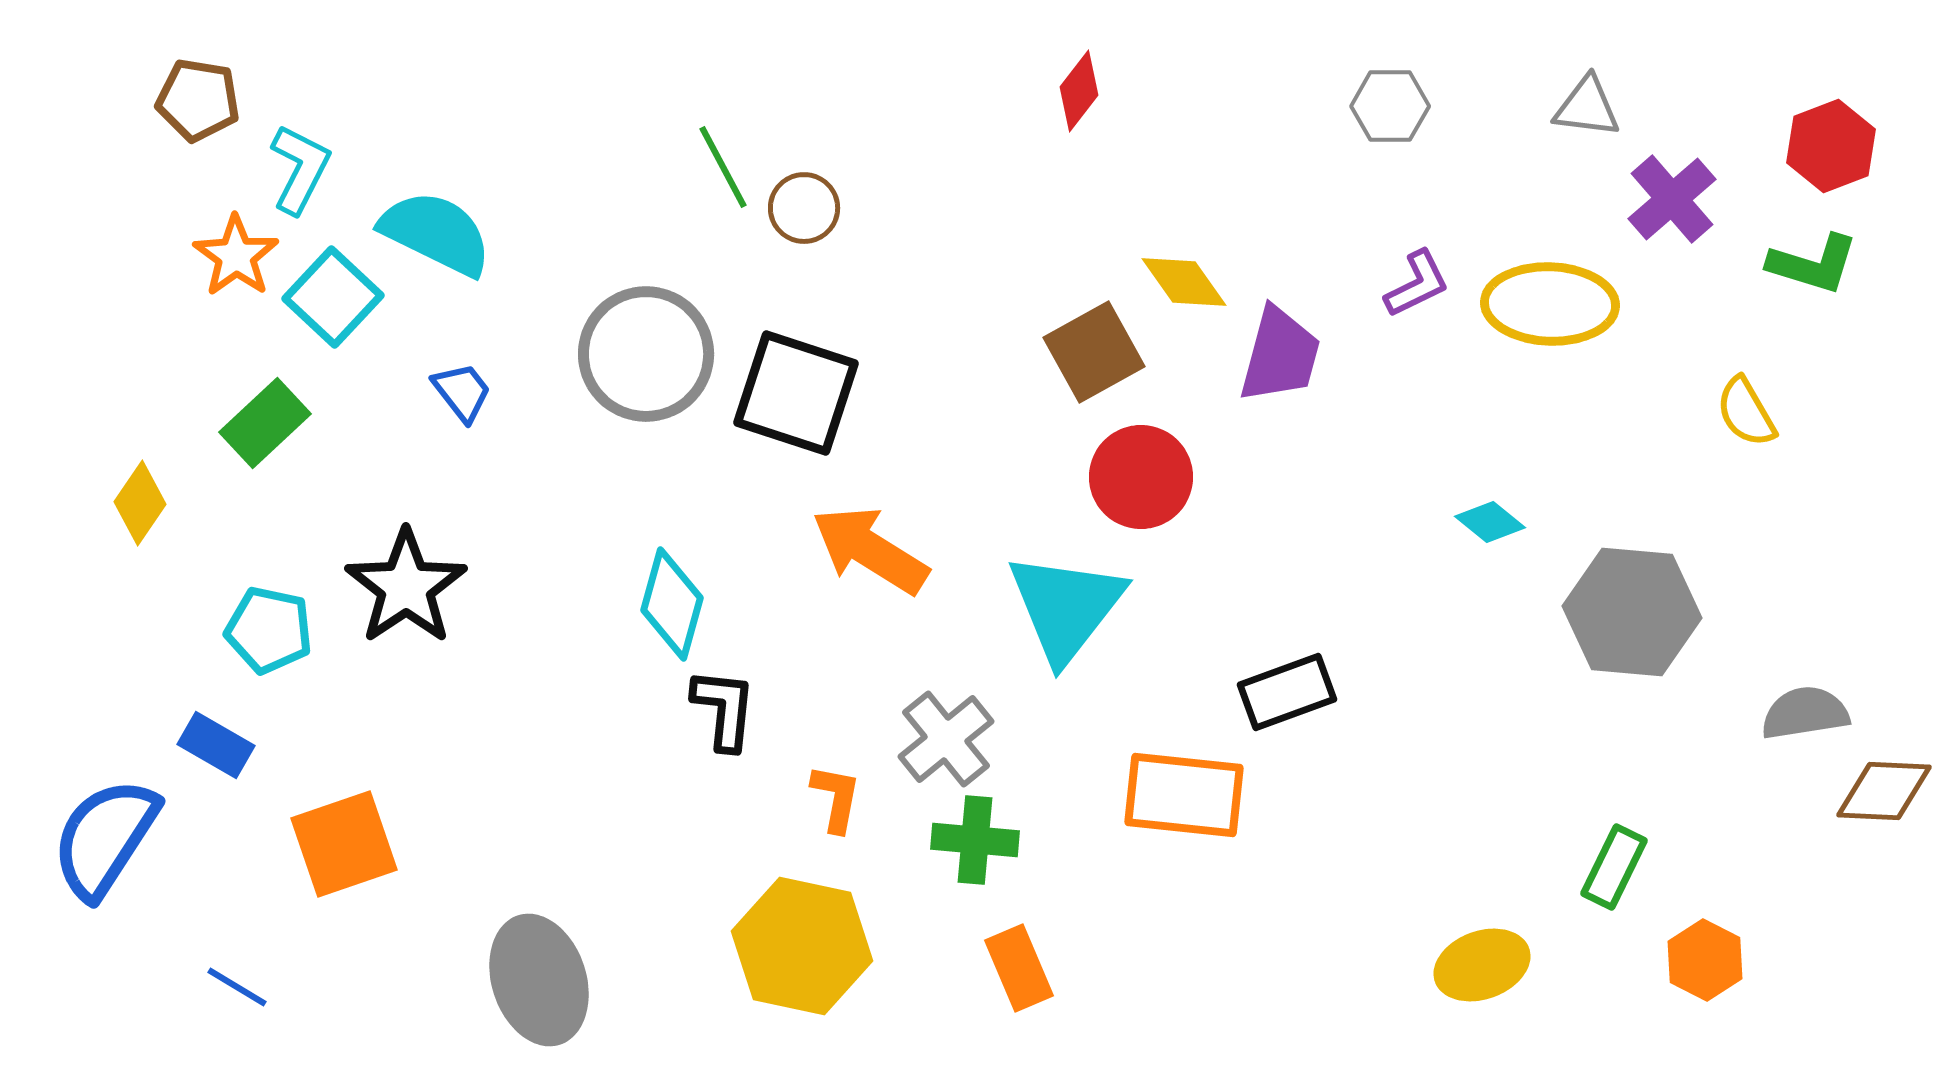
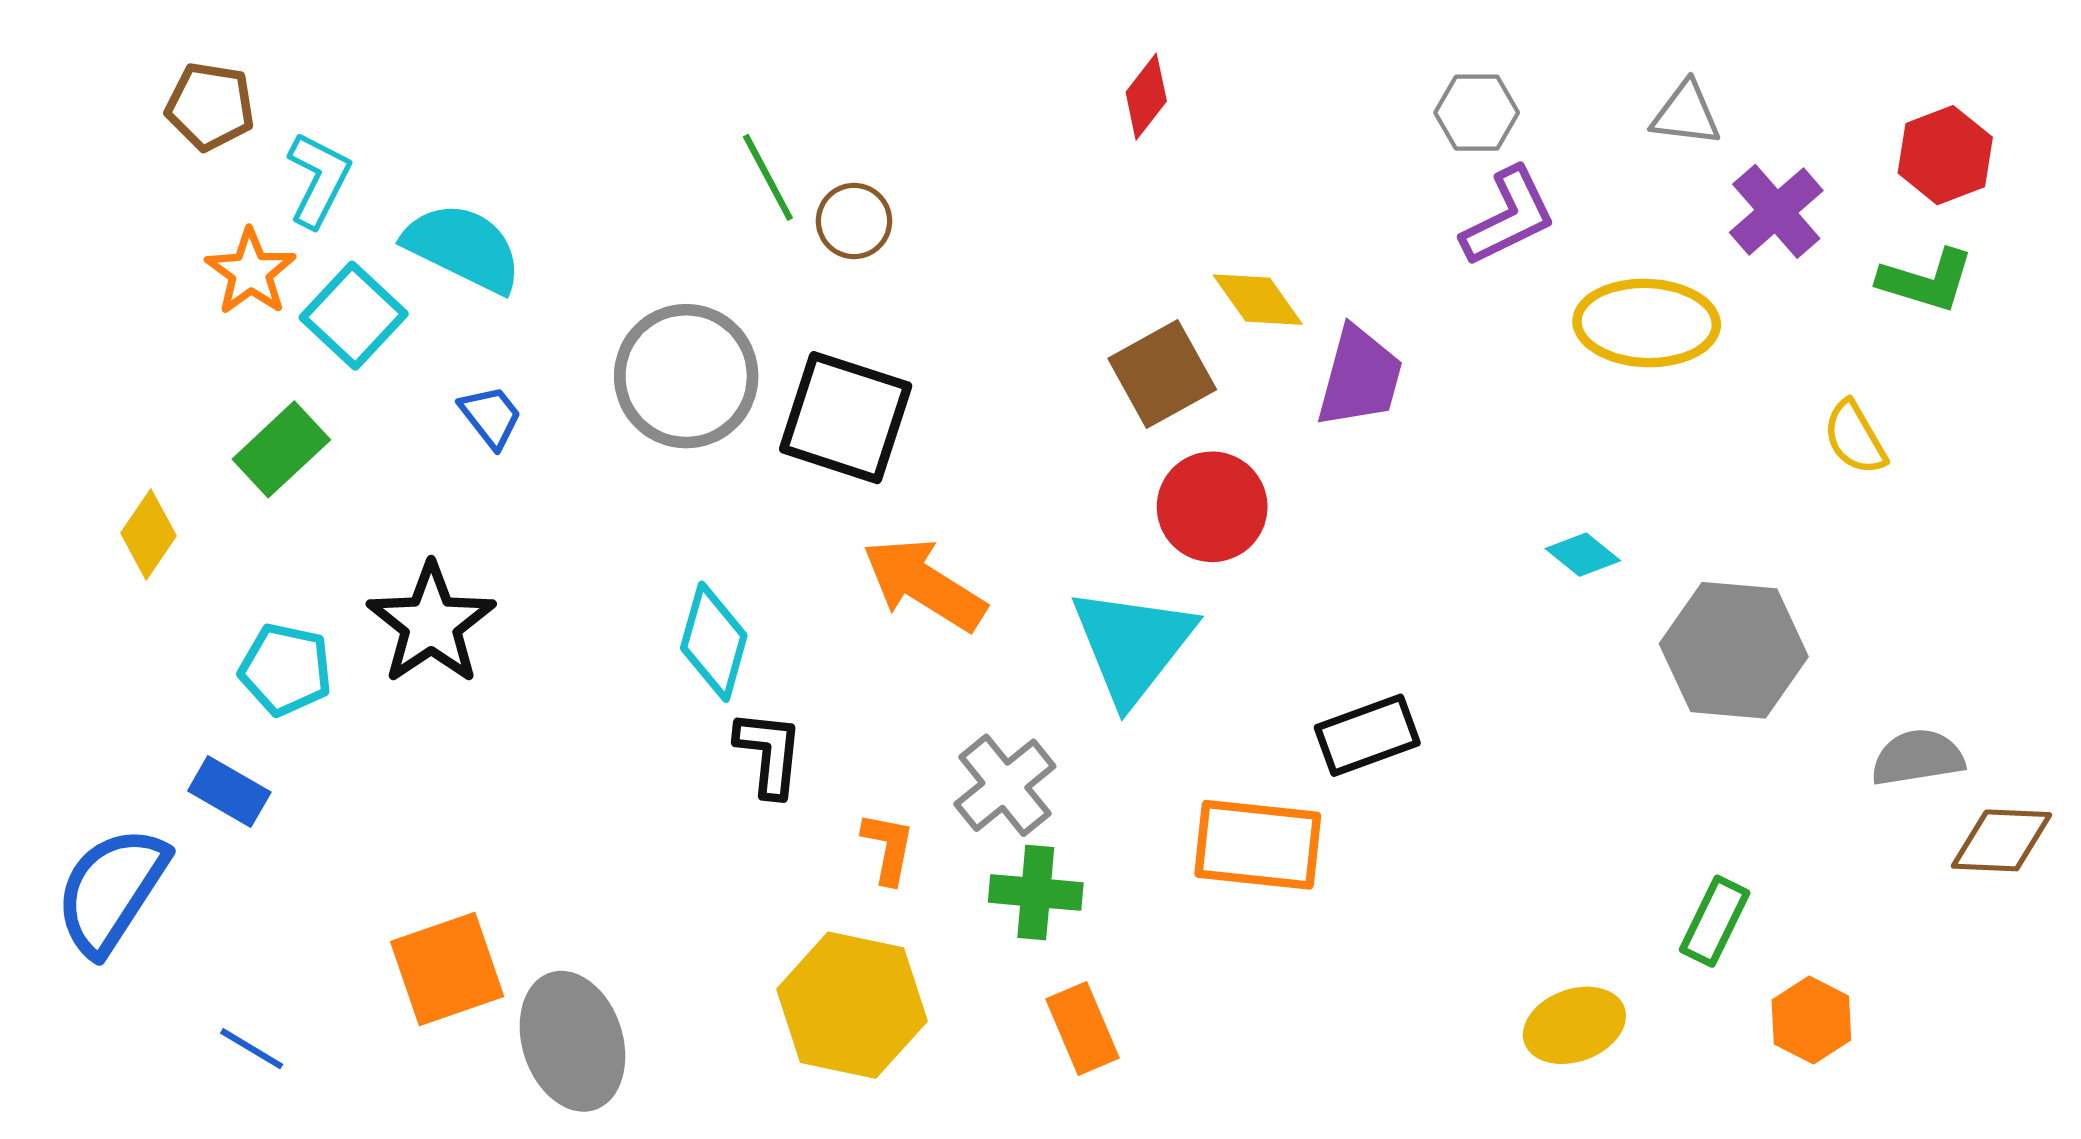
purple L-shape: (1417, 284) -> (1509, 217), moved, size x1.4
orange square: (344, 844) -> (447, 969), moved

